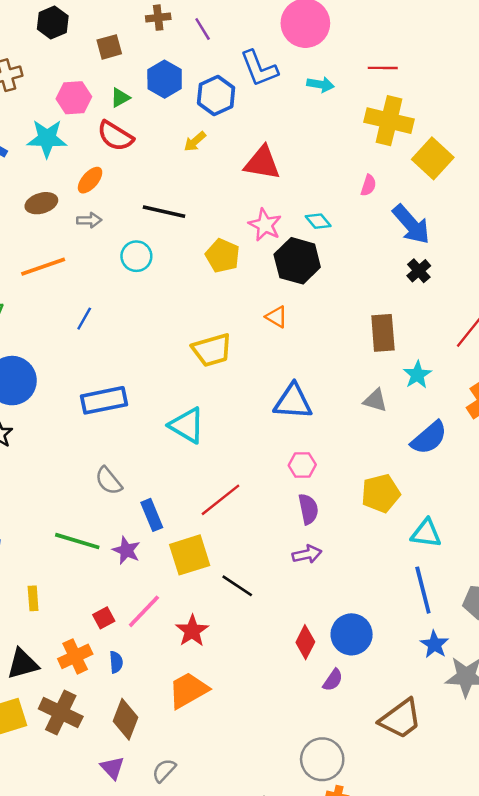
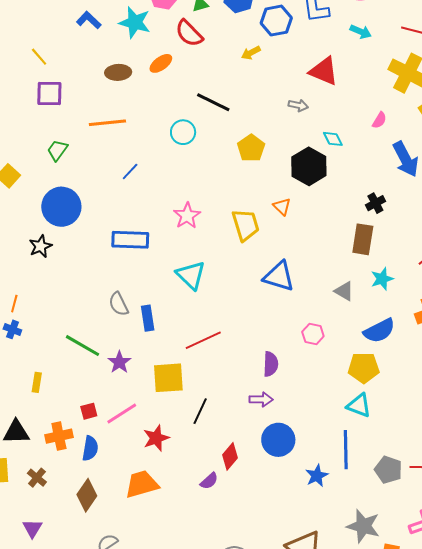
red triangle: (262, 163) -> (324, 71), moved
gray arrow: (89, 220) -> (298, 105), moved
pink star: (265, 225) -> (187, 216), moved
black cross: (419, 271) -> (375, 203), moved
yellow trapezoid: (212, 350) -> (246, 225), moved, turned -104
pink hexagon: (302, 465) -> (313, 334), moved
yellow pentagon: (381, 493) -> (364, 368), moved
blue rectangle: (152, 515) -> (148, 318), moved
black line: (237, 586) -> (200, 411), turned 68
blue circle: (352, 634) -> (278, 440), moved
red diamond: (305, 642) -> (230, 456), moved
blue star: (434, 644) -> (317, 476), moved
blue semicircle: (116, 662) -> (90, 448), size x1.4
purple semicircle: (333, 680) -> (209, 481), moved
brown cross: (61, 713) -> (37, 478), size x0.6
purple triangle: (112, 768) -> (32, 528), moved

